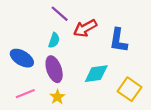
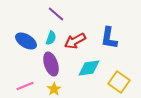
red arrow: (85, 28) -> (75, 41), moved
blue ellipse: (22, 58) -> (26, 41), moved

